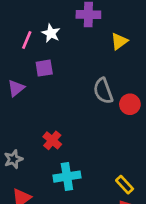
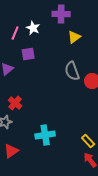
yellow triangle: (119, 41) -> (74, 37), moved
red cross: (52, 140) -> (15, 103), moved

